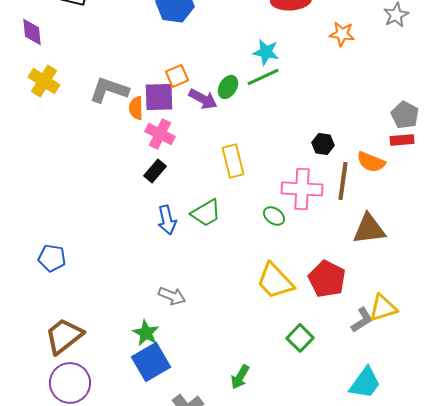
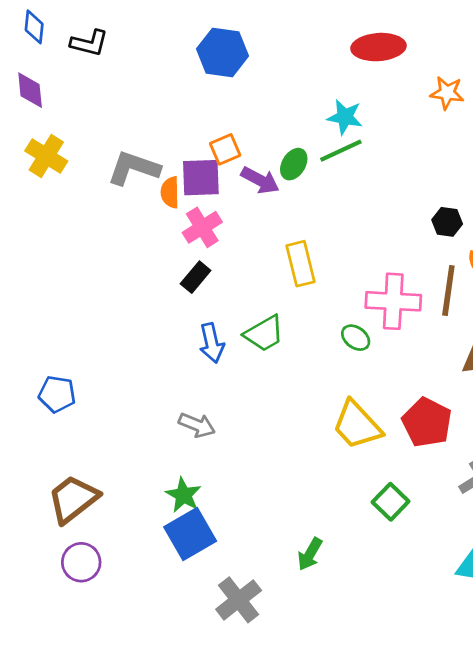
pink cross: (160, 134) -> (202, 227), turned 32
black hexagon: (323, 144) -> (447, 222), moved
gray arrow: (172, 296) -> (197, 425), moved
purple circle: (70, 383) -> (81, 562), size x0.7

